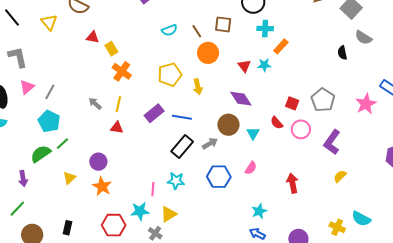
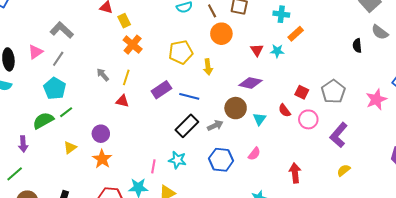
gray L-shape: (18, 57) -> (62, 30), moved, turned -40
purple diamond: (241, 99) -> (250, 83), turned -50

